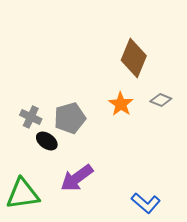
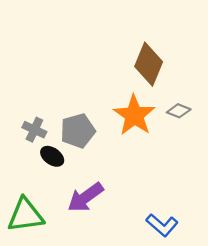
orange star: (121, 104) -> (134, 115), size x1.5

